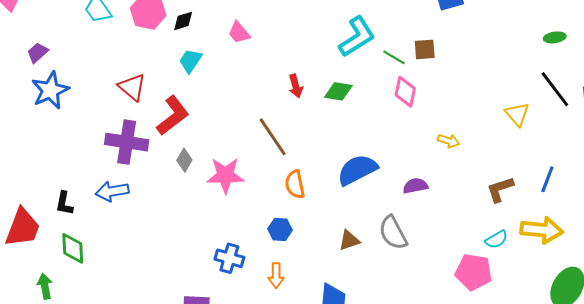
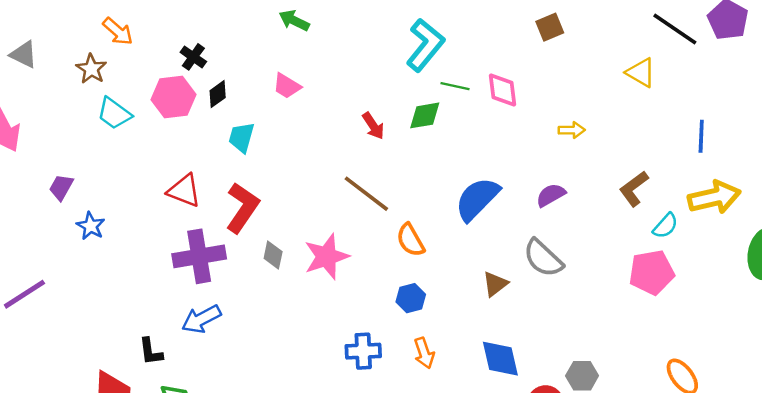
brown square: (425, 49) -> (550, 27), moved
green line: (394, 57) -> (455, 86), moved
blue star: (50, 90) -> (91, 226), size x0.6
brown L-shape: (500, 189) -> (634, 189), moved

